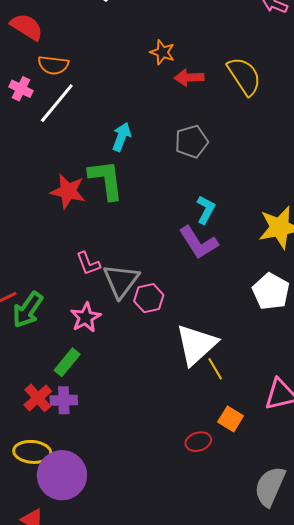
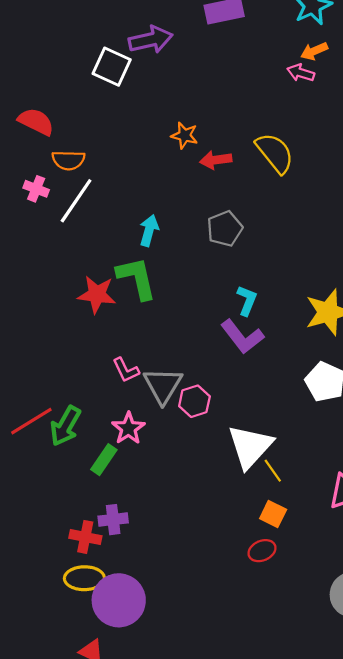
green rectangle: (67, 362) -> (104, 460), moved
red cross: (38, 398) -> (85, 537), moved, turned -32
orange square: (231, 419) -> (273, 514), moved

